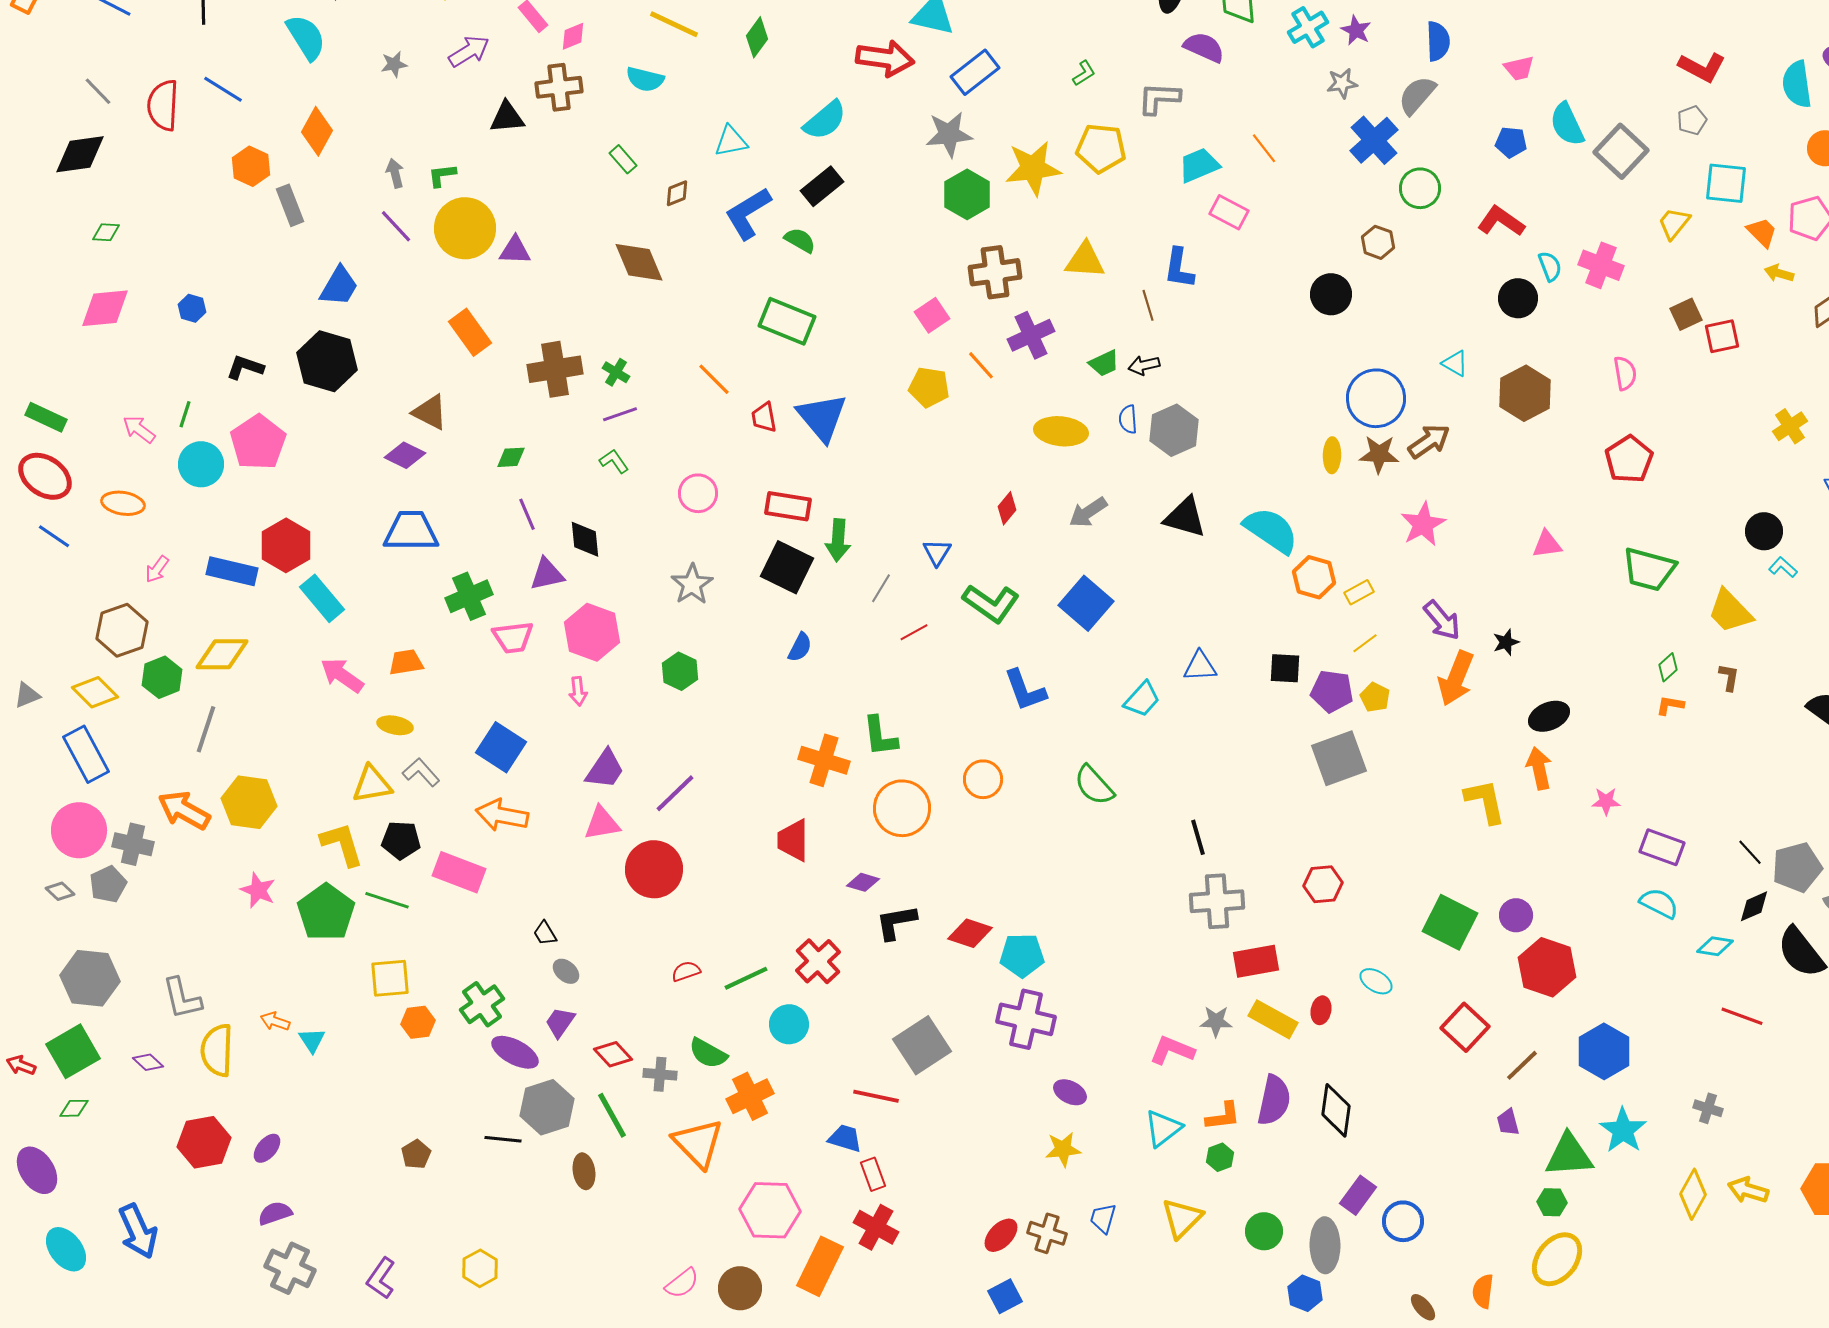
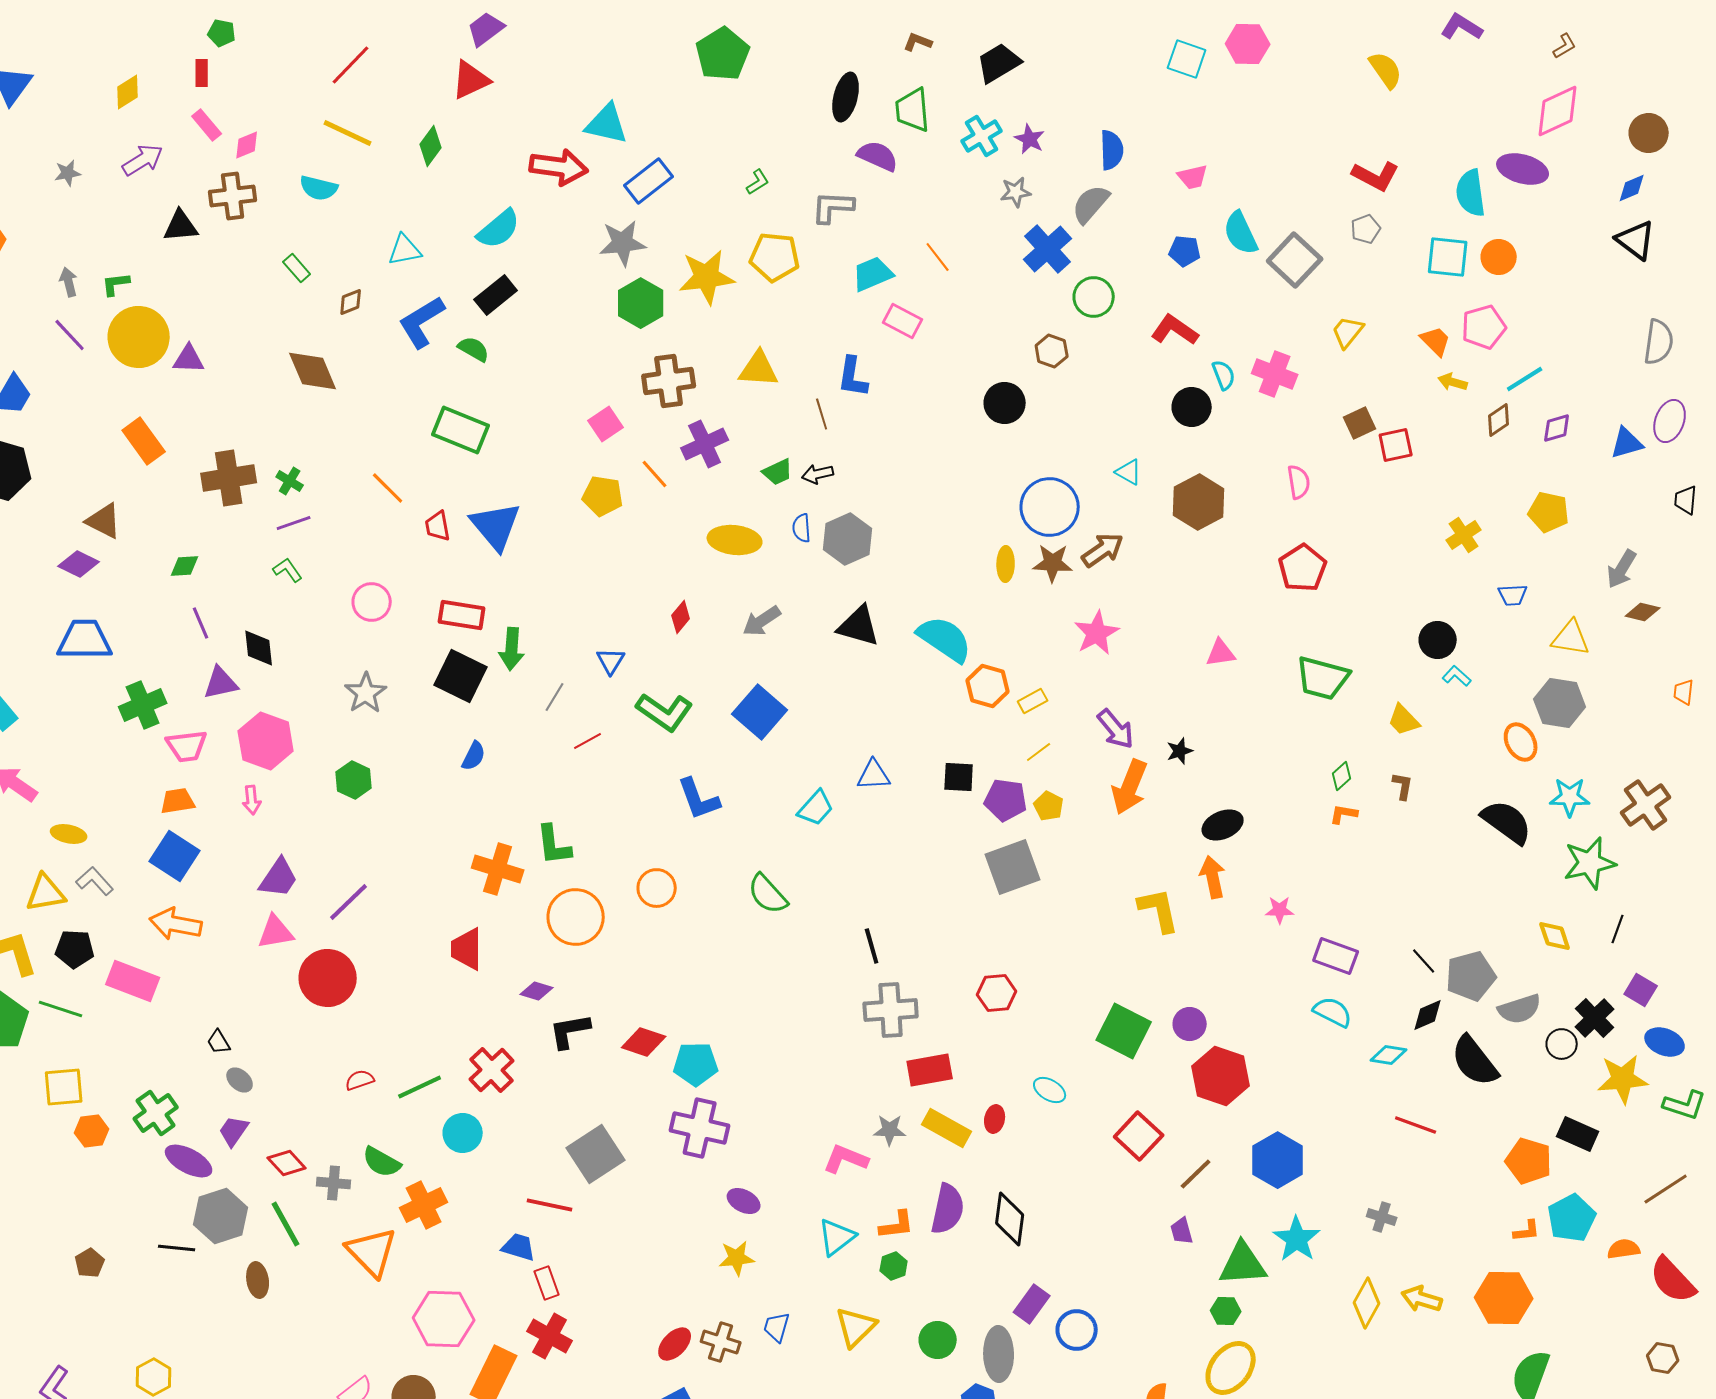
cyan square: (1726, 183) -> (1448, 257), moved
yellow trapezoid: (1730, 611) -> (1404, 720), size x0.7
orange trapezoid: (406, 662) -> (178, 801), moved

